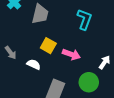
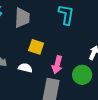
pink arrow: (71, 54) -> (57, 65), moved, turned 96

